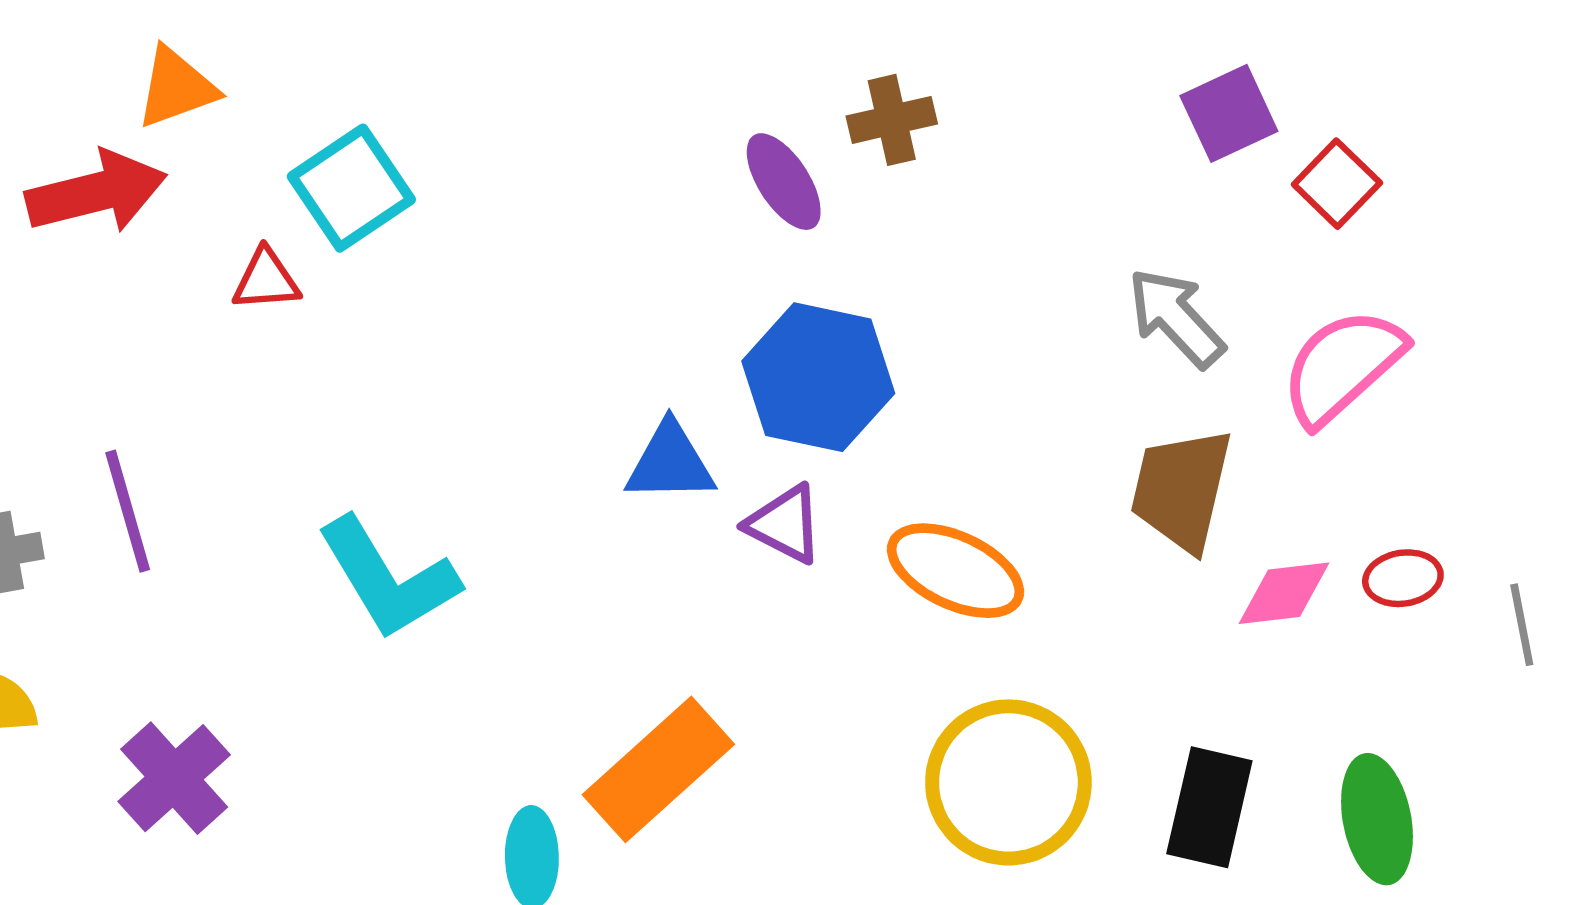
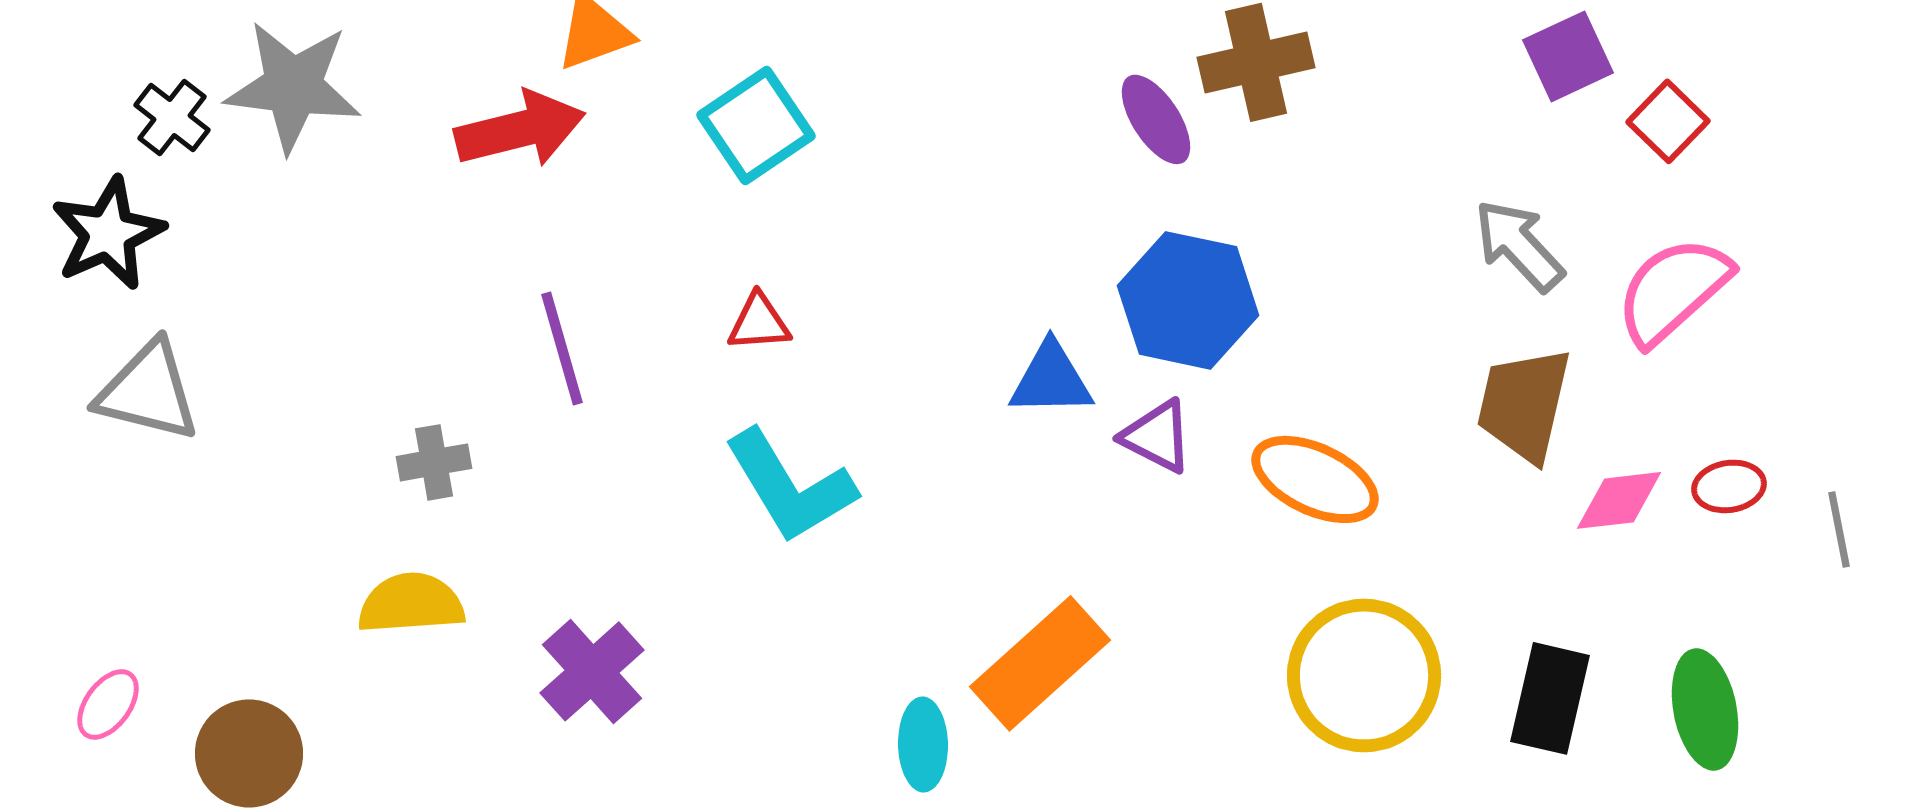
brown cross: (892, 120) -> (1256, 62), size x1.4
red triangle: (266, 280) -> (759, 322), moved
purple line: (128, 511) -> (562, 348), moved

